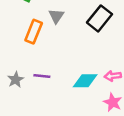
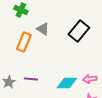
gray triangle: (56, 16) -> (43, 29), turned -32

